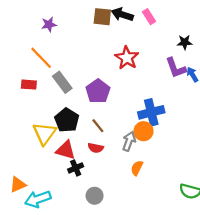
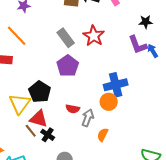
gray rectangle: (62, 82) -> (66, 38), moved
brown line: (98, 126) -> (31, 131), moved
gray arrow: (129, 141) -> (88, 118), moved
red semicircle: (96, 148) -> (73, 109), moved
black cross: (76, 168) -> (48, 135), turned -32

